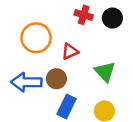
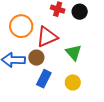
red triangle: (70, 51) -> (47, 37), size x1.6

